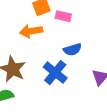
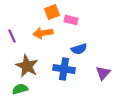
blue cross: (55, 73) -> (64, 69), turned -30

